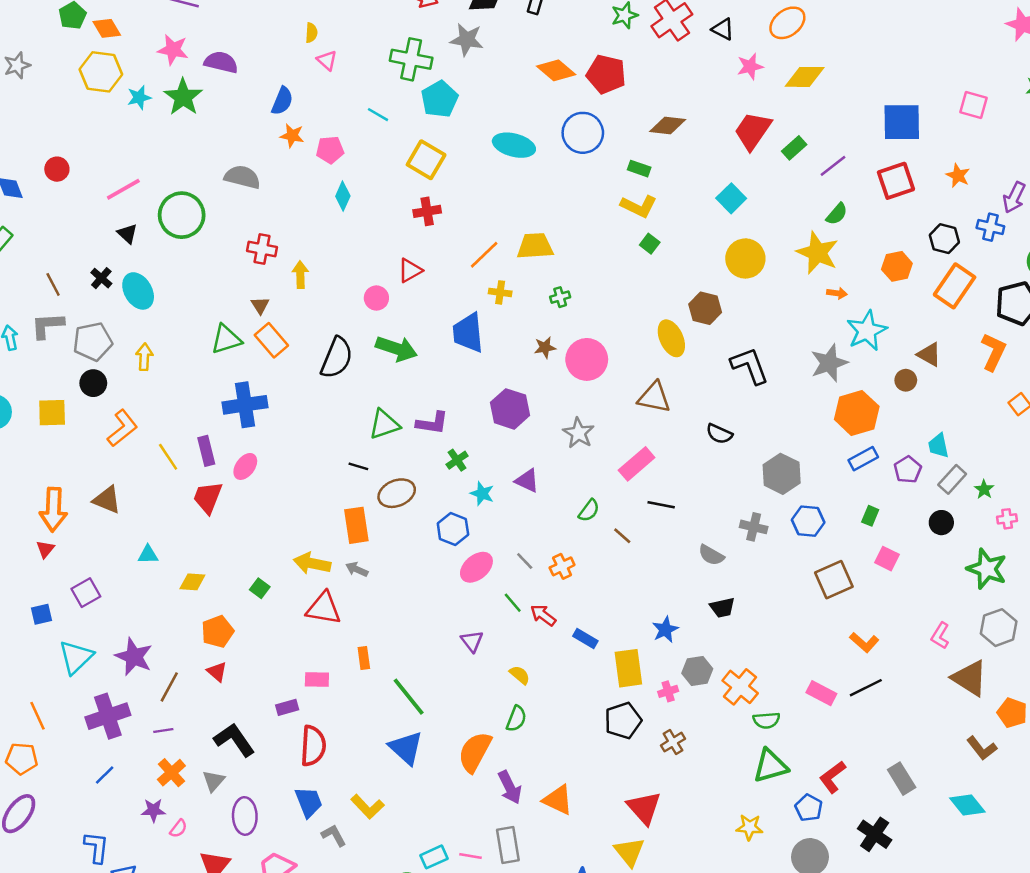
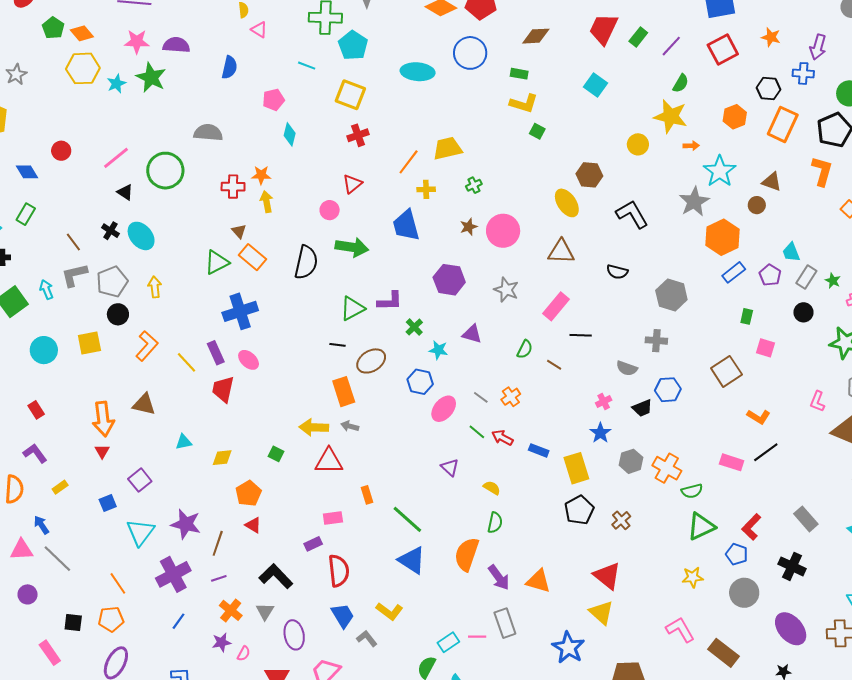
orange star: (292, 136) -> (261, 175), moved
yellow circle: (745, 258) -> (638, 144), moved, size x0.7
pink ellipse: (245, 466) -> (249, 360), turned -75
blue hexagon: (808, 521) -> (668, 390), moved
pink cross: (668, 691) -> (604, 401), moved

